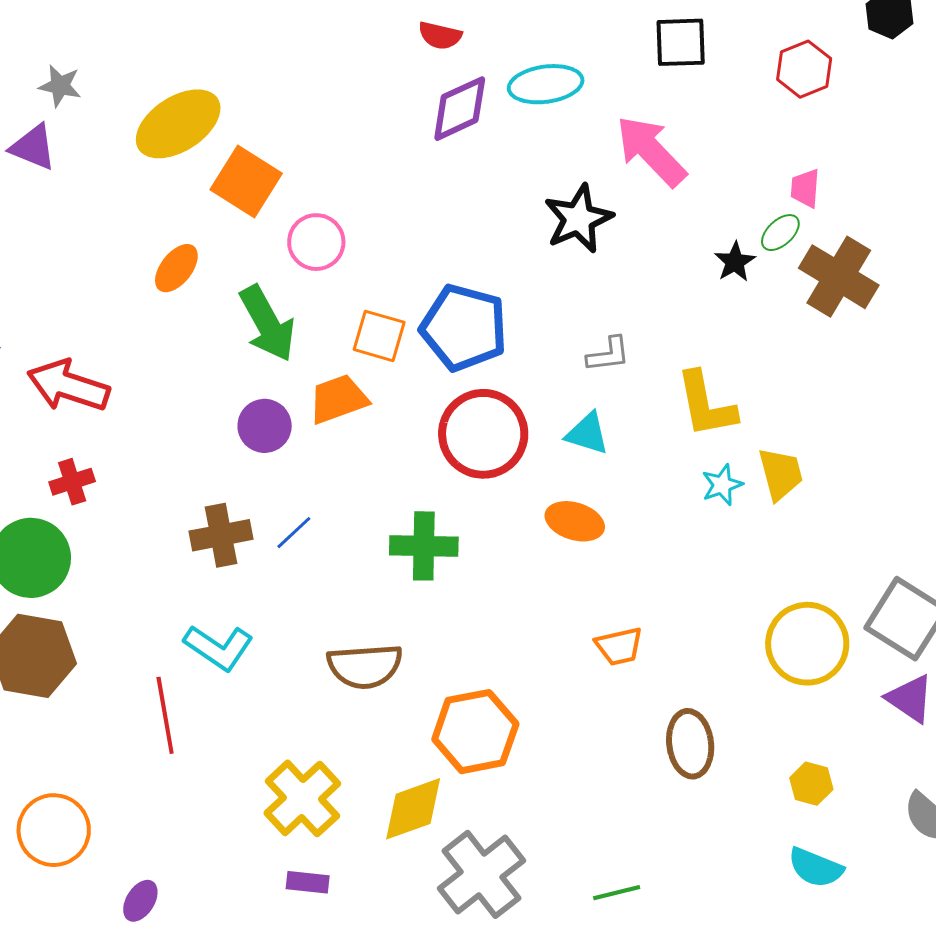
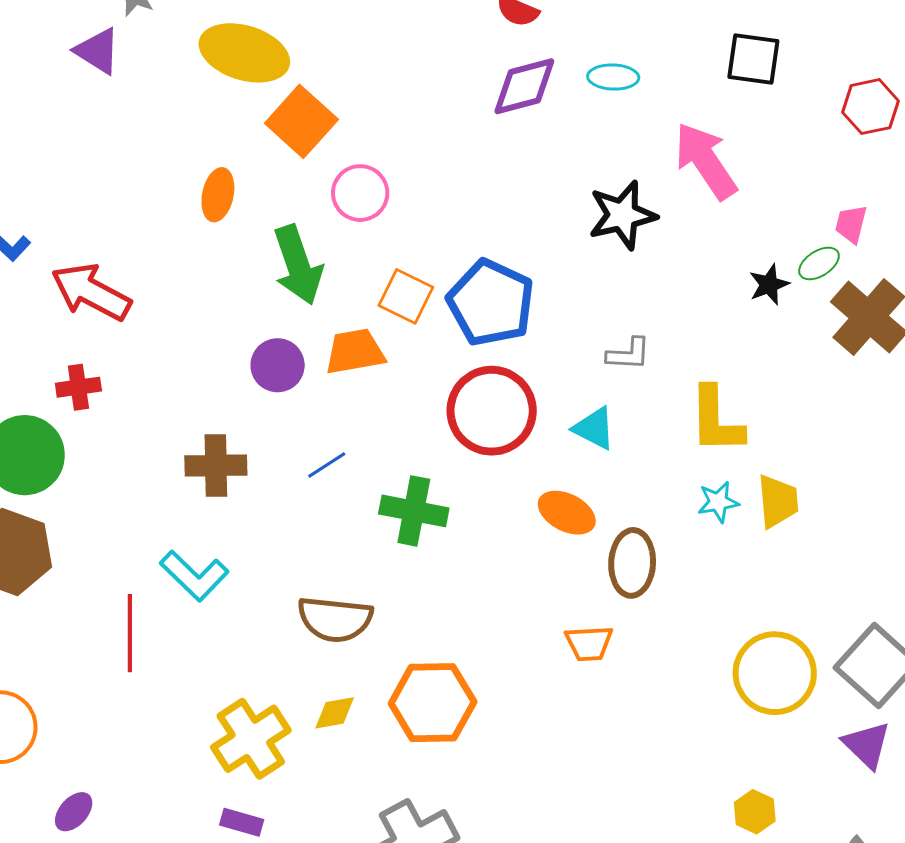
cyan ellipse: (546, 84) -> (613, 77), size x0.7
yellow ellipse: (178, 124) -> (244, 53), turned 40
orange ellipse: (176, 268) -> (218, 195), turned -36
blue line: (294, 533) -> (327, 465), moved
brown ellipse: (690, 744) -> (632, 563), moved
yellow diamond: (413, 809) -> (335, 713), moved, size x0.6

